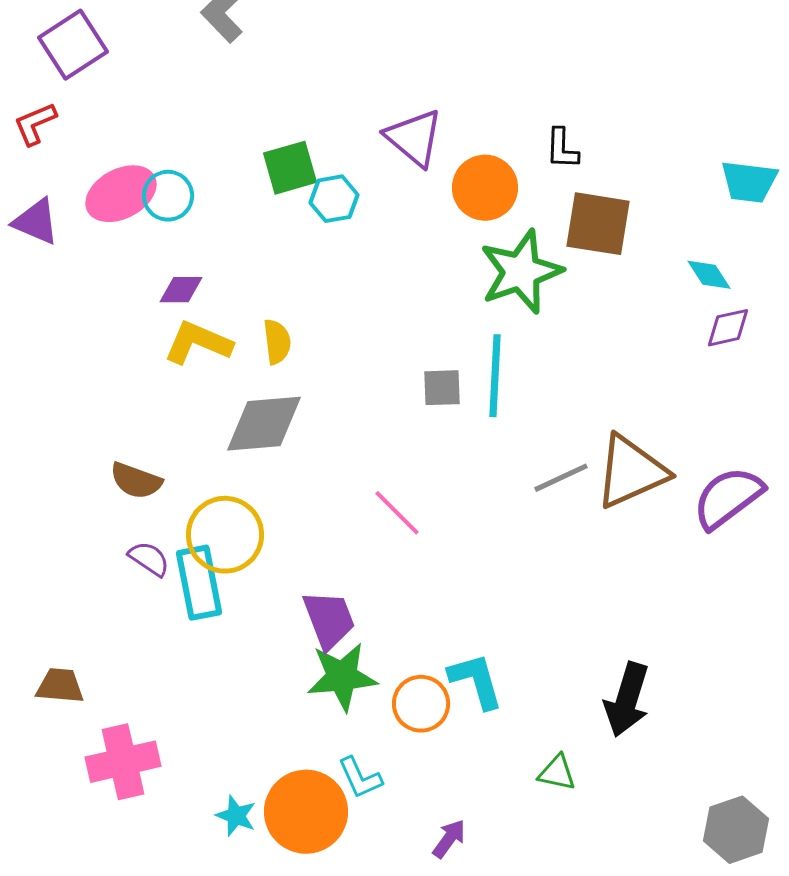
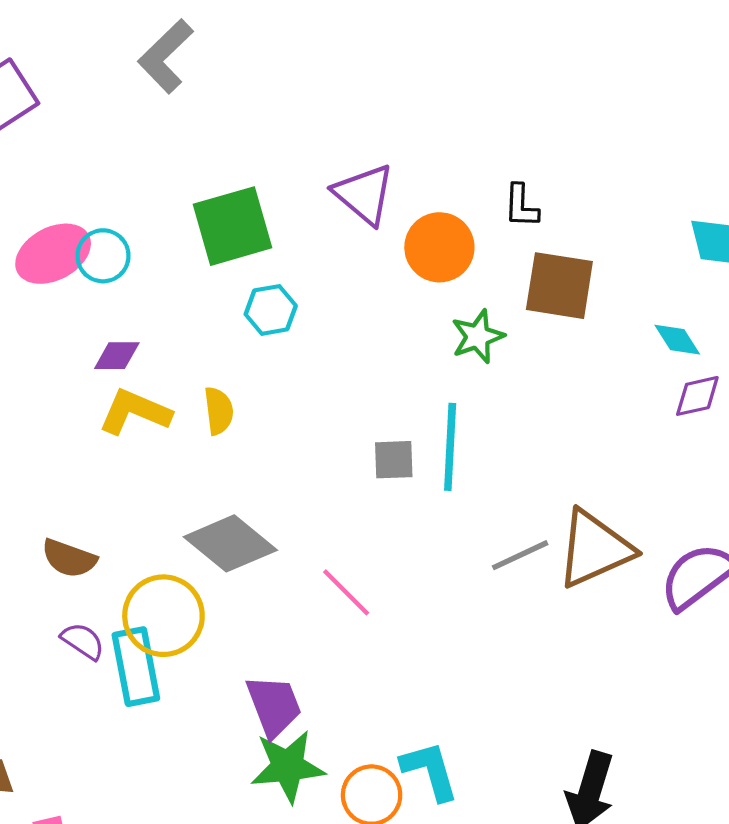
green square: (290, 168) -> (232, 226), size x1.4
cyan hexagon: (334, 199) -> (271, 310), moved
green star: (521, 272) -> (478, 336), size x0.6
gray diamond: (264, 424) -> (230, 543), moved, turned 44

